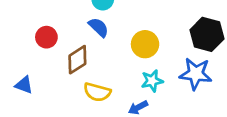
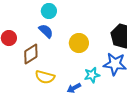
cyan star: (152, 81) -> (92, 75), moved

